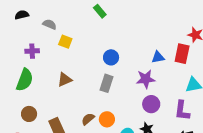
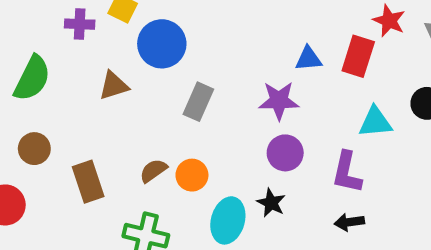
purple cross: (32, 51) -> (80, 24), moved
blue circle: (111, 57) -> (162, 44), moved, size x1.5

